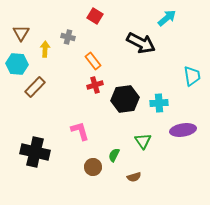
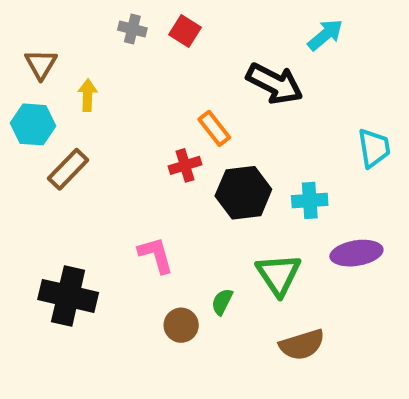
gray cross: (68, 37) -> (132, 29), moved
orange rectangle: (93, 61) -> (214, 128), moved
green triangle: (143, 141) -> (279, 275), size x1.4
brown semicircle: (134, 177) -> (302, 345), moved, size x1.6

